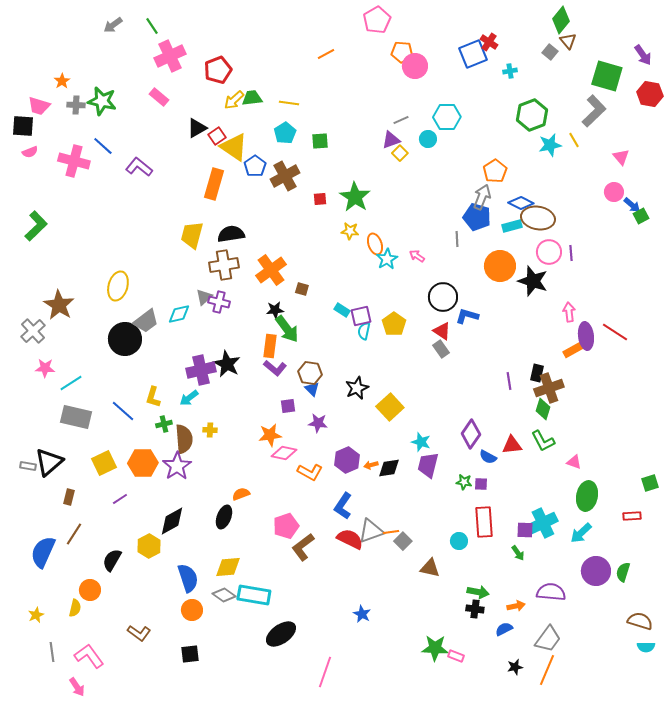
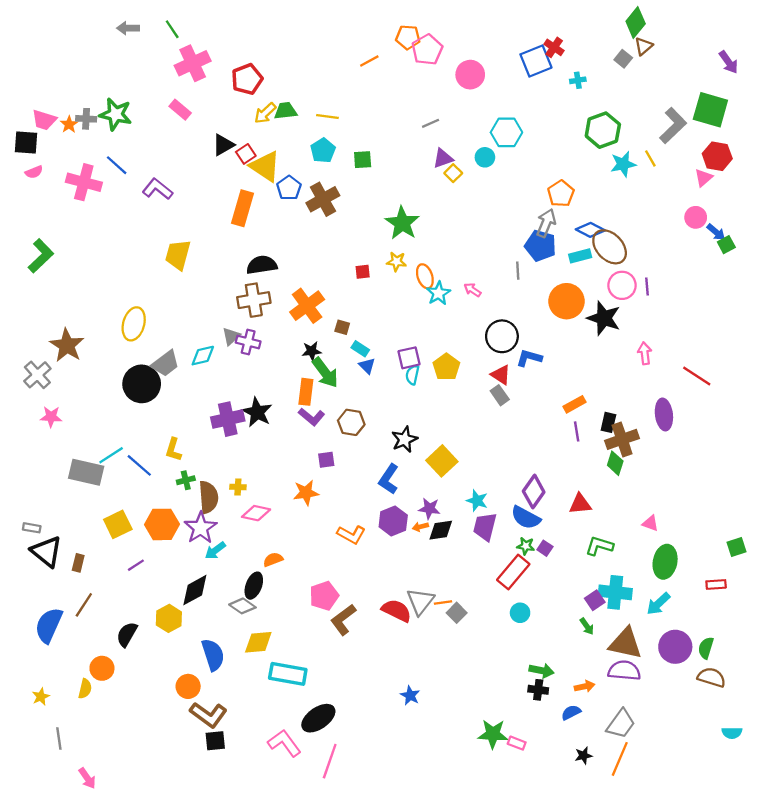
pink pentagon: (377, 20) -> (427, 50), moved
gray arrow: (113, 25) -> (128, 28), turned 36
brown triangle: (568, 41) -> (644, 46), turned 30
orange pentagon: (402, 52) -> (408, 37), moved
green square: (607, 76) -> (710, 110), moved
orange star: (62, 81) -> (69, 124), moved
red hexagon: (650, 94) -> (717, 156), moved
gray line: (401, 120) -> (431, 123), moved
pink triangle: (621, 157) -> (704, 178), turned 30
red square: (320, 199) -> (363, 272), moved
brown ellipse: (538, 218) -> (610, 247), turned 36
yellow trapezoid: (192, 235) -> (178, 255), moved
cyan rectangle: (342, 310) -> (360, 349), moved
purple ellipse: (586, 336) -> (664, 414), moved
orange rectangle: (573, 350) -> (574, 404), moved
cyan line: (71, 383) -> (111, 455), moved
blue triangle: (312, 389) -> (367, 366), moved
cyan arrow: (189, 398) -> (215, 550), moved
purple star: (318, 423) -> (429, 509), moved
green L-shape: (543, 441) -> (599, 546), moved, turned 135
pink diamond: (284, 453) -> (256, 513), moved
blue semicircle: (488, 457) -> (526, 518), moved, size x1.5
black triangle: (49, 462) -> (46, 552), moved, turned -40
purple square: (481, 484) -> (545, 548), turned 32
blue L-shape: (343, 506) -> (389, 479), moved
red rectangle: (484, 522) -> (513, 572), moved, turned 44
cyan cross: (543, 523) -> (615, 592), turned 32
purple square: (525, 530) -> (595, 600), turned -36
gray triangle: (371, 531) -> (420, 601), turned -32
brown triangle: (430, 568) -> (625, 643), moved, size x1.5
gray diamond: (224, 595) -> (242, 606), moved
orange circle: (192, 610) -> (188, 686), moved
brown semicircle: (640, 621) -> (712, 677), moved
brown L-shape: (139, 633) -> (208, 715), moved, size x1.4
pink L-shape: (89, 656) -> (284, 743), moved
pink line: (325, 672) -> (330, 761), moved

